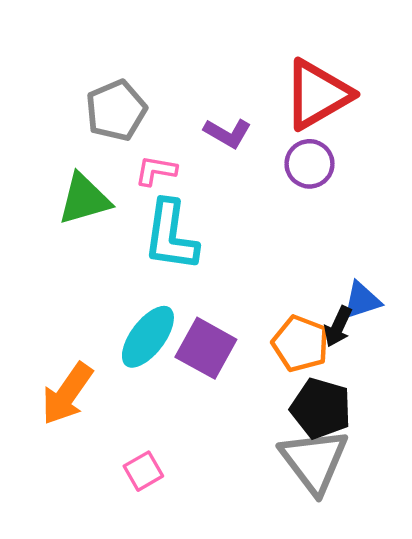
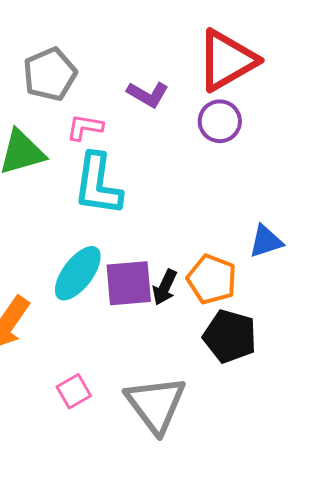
black arrow: (338, 327) -> (165, 287), moved
purple square: (206, 348) -> (129, 283), turned -34
gray triangle: (314, 461) -> (156, 404), moved

